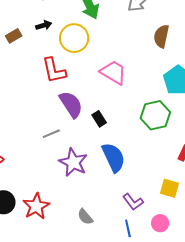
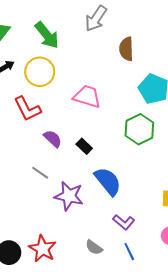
purple semicircle: (71, 104) -> (53, 139), size x0.7
gray line: (51, 134) -> (40, 173), turned 72
purple L-shape: (133, 202) -> (124, 222), moved
blue line: (128, 228) -> (129, 252), moved

